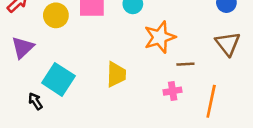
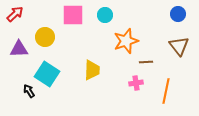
yellow circle: (56, 15) -> (45, 37), moved
purple triangle: (23, 47) -> (19, 49), turned 42

